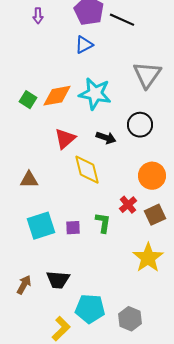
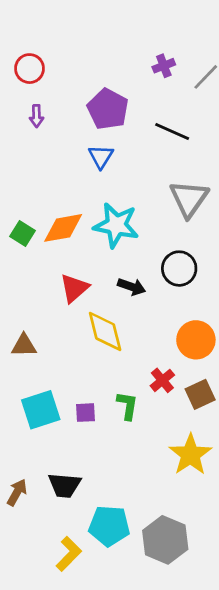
black line: (122, 20) -> (172, 131), moved
blue triangle: (84, 45) -> (101, 157), turned -30
gray hexagon: (130, 319) -> (165, 540), size x1.4

